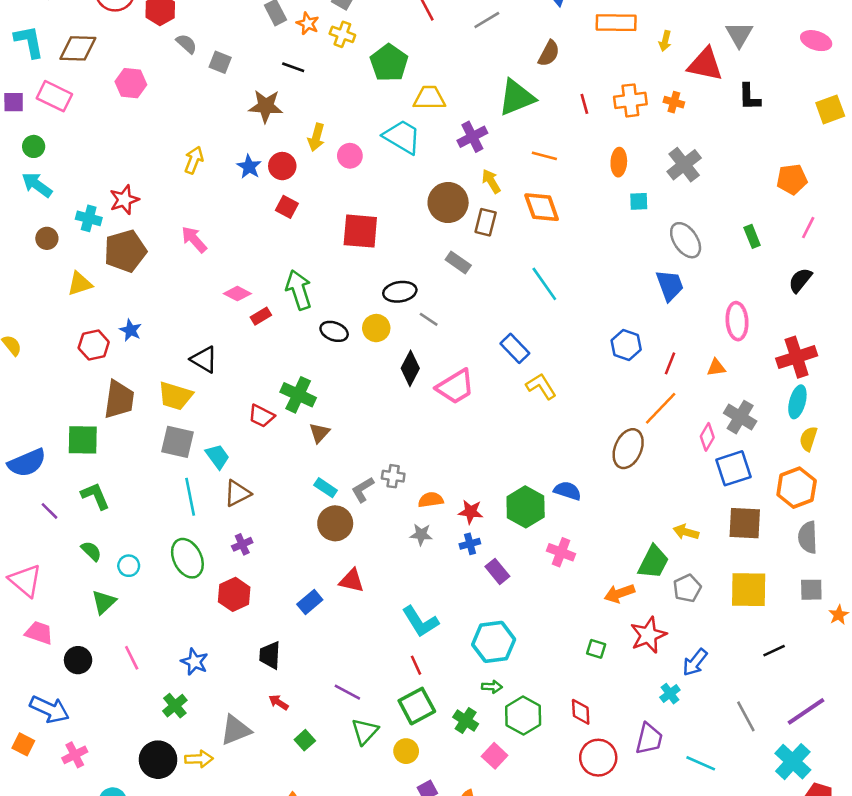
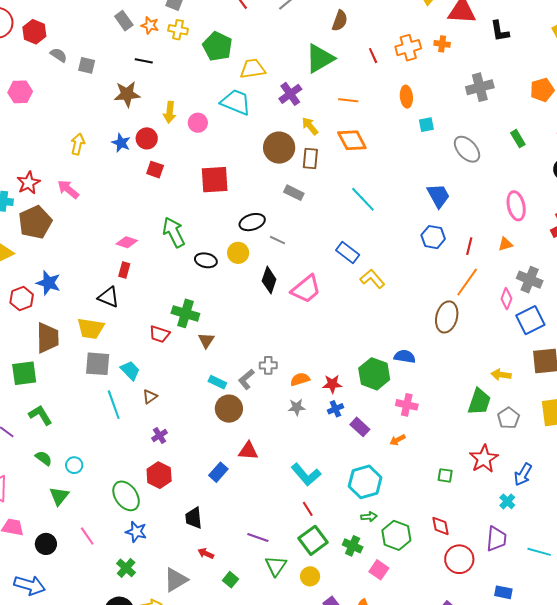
gray cross: (684, 165) -> (480, 87), moved, turned 32
pink arrow: (194, 239) -> (68, 189), moved
blue trapezoid: (670, 285) -> (438, 196), moved
red rectangle: (261, 316) -> (124, 270), moved, turned -35
blue star: (131, 330) -> (48, 283), size x1.4
brown triangle: (237, 493) -> (150, 397), size x0.7
green ellipse: (187, 558) -> (126, 496), moved
orange arrow: (619, 593) -> (398, 440), moved, size x0.7

